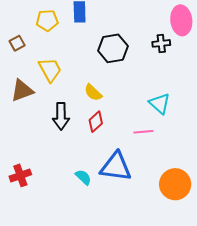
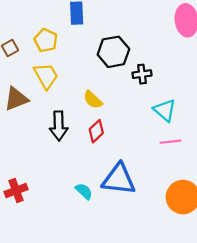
yellow pentagon: (47, 20) -> (46, 40), moved, turned 30
black cross: (161, 43) -> (142, 74), moved
pink line: (143, 132) -> (170, 142), moved

